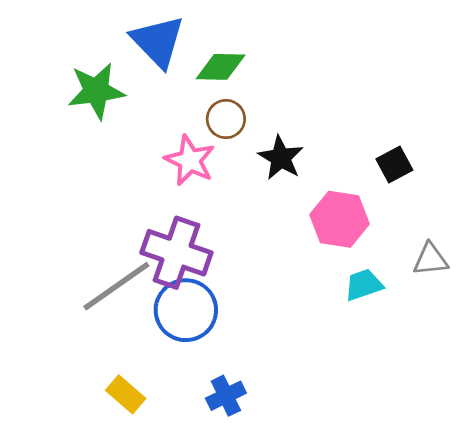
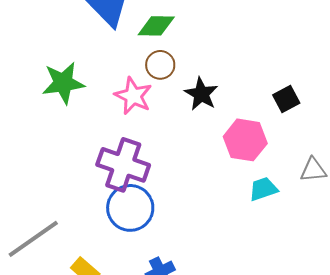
green star: (96, 91) -> (63, 83), moved
gray line: (116, 286) -> (33, 239), moved

